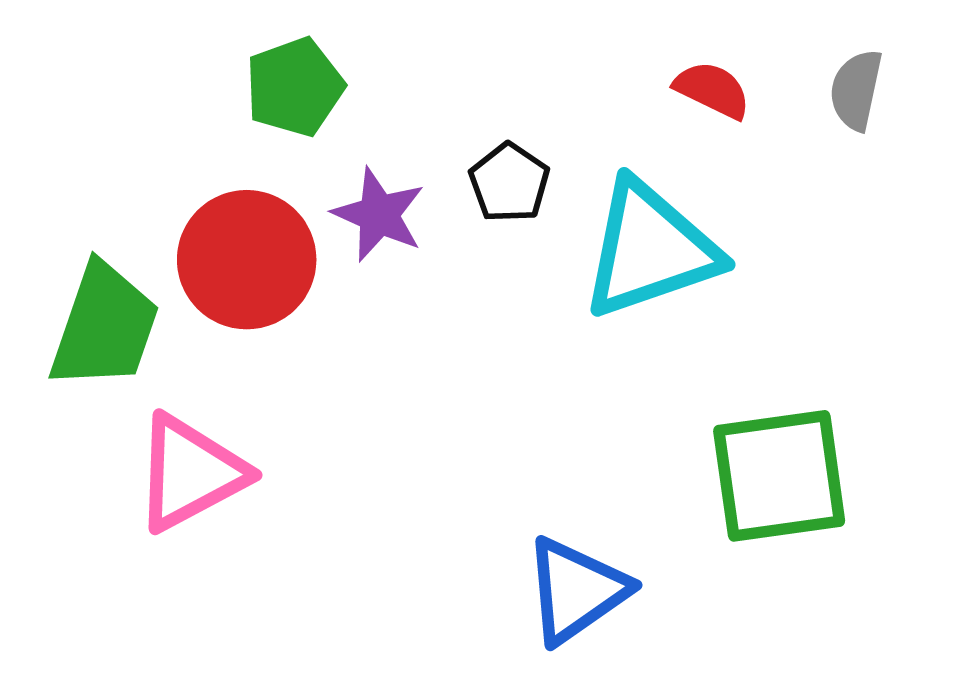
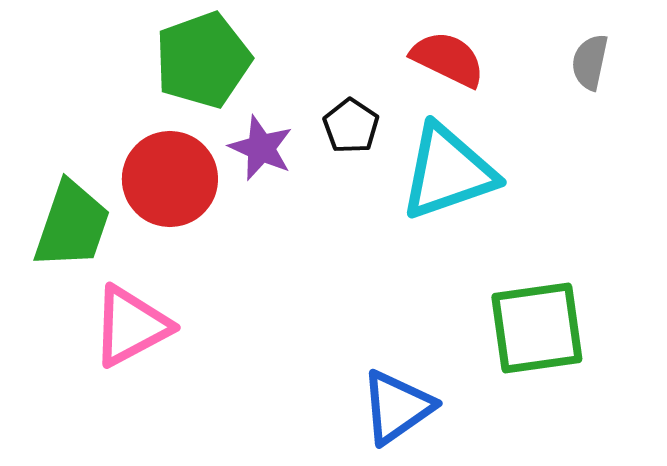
green pentagon: (295, 87) -> (203, 60), size x1.4
red semicircle: (712, 90) -> (448, 59), moved, size x1.4

